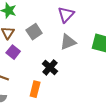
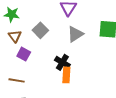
orange rectangle: (35, 89) -> (66, 75), moved

